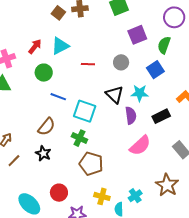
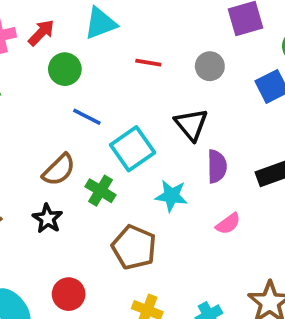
red arrow: (35, 47) -> (41, 33), moved
cyan star: (140, 93) -> (171, 196), moved
cyan square: (85, 111) -> (133, 149), turned 30
green cross: (79, 138) -> (100, 191), moved
pink semicircle: (140, 146) -> (228, 224), size x0.6

